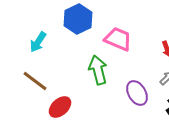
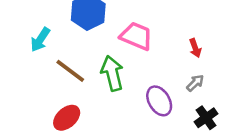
brown line: (35, 81) -> (70, 71), moved

